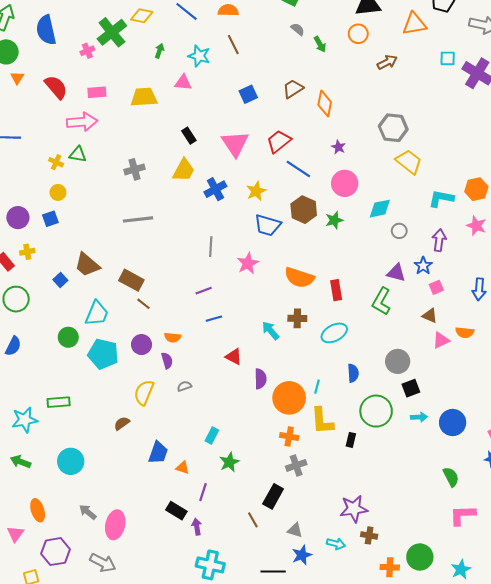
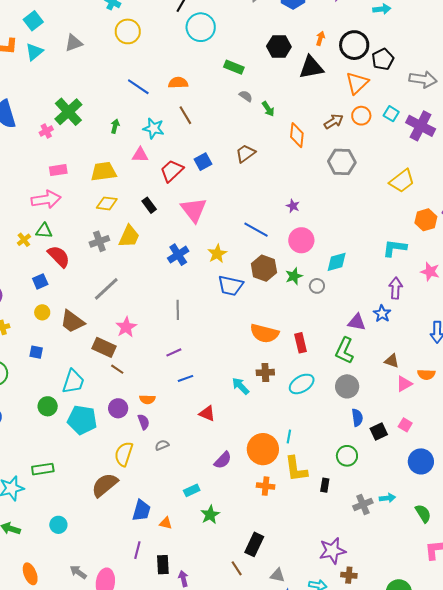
yellow diamond: (142, 16) -> (107, 203), moved
orange triangle: (414, 24) -> (357, 83), turned -30
orange circle: (358, 34) -> (361, 116), moved
cyan square: (448, 58) -> (391, 114), turned 35
red semicircle: (56, 87) -> (59, 256), moved
orange diamond: (325, 104) -> (297, 135), moved
gray hexagon: (393, 128) -> (342, 162), moved
red trapezoid: (279, 141) -> (172, 171), moved
yellow cross: (56, 162) -> (24, 240), turned 32
yellow trapezoid: (409, 162) -> (402, 181), moved, turned 108
yellow trapezoid: (184, 170) -> (129, 236), moved
orange hexagon: (476, 189) -> (426, 220), moved
yellow circle: (58, 192) -> (42, 312), moved
blue square: (50, 219) -> (40, 281), moved
gray line: (138, 219) -> (106, 289), turned -32
gray circle: (399, 231) -> (317, 286), moved
pink star: (248, 263) -> (126, 327), moved
brown trapezoid: (87, 265) -> (72, 321), moved
blue square: (60, 280) -> (36, 352), turned -32
pink square: (436, 287) -> (405, 425), moved, turned -32
gray circle: (398, 361) -> (347, 386), moved
blue semicircle: (353, 373) -> (357, 418), moved
purple semicircle: (260, 379) -> (223, 460), moved, turned 48
green circle: (376, 411) -> (347, 456), size x0.7
cyan arrow: (419, 417) -> (387, 498), moved
brown semicircle: (122, 423) -> (105, 485), size x1.8
cyan rectangle: (212, 435) -> (192, 490), turned 42
cyan circle: (71, 461) -> (58, 525), size x0.7
gray cross: (296, 465) -> (363, 504), moved
purple line: (203, 492) -> (137, 550), moved
black rectangle: (176, 511) -> (163, 565), turned 60

